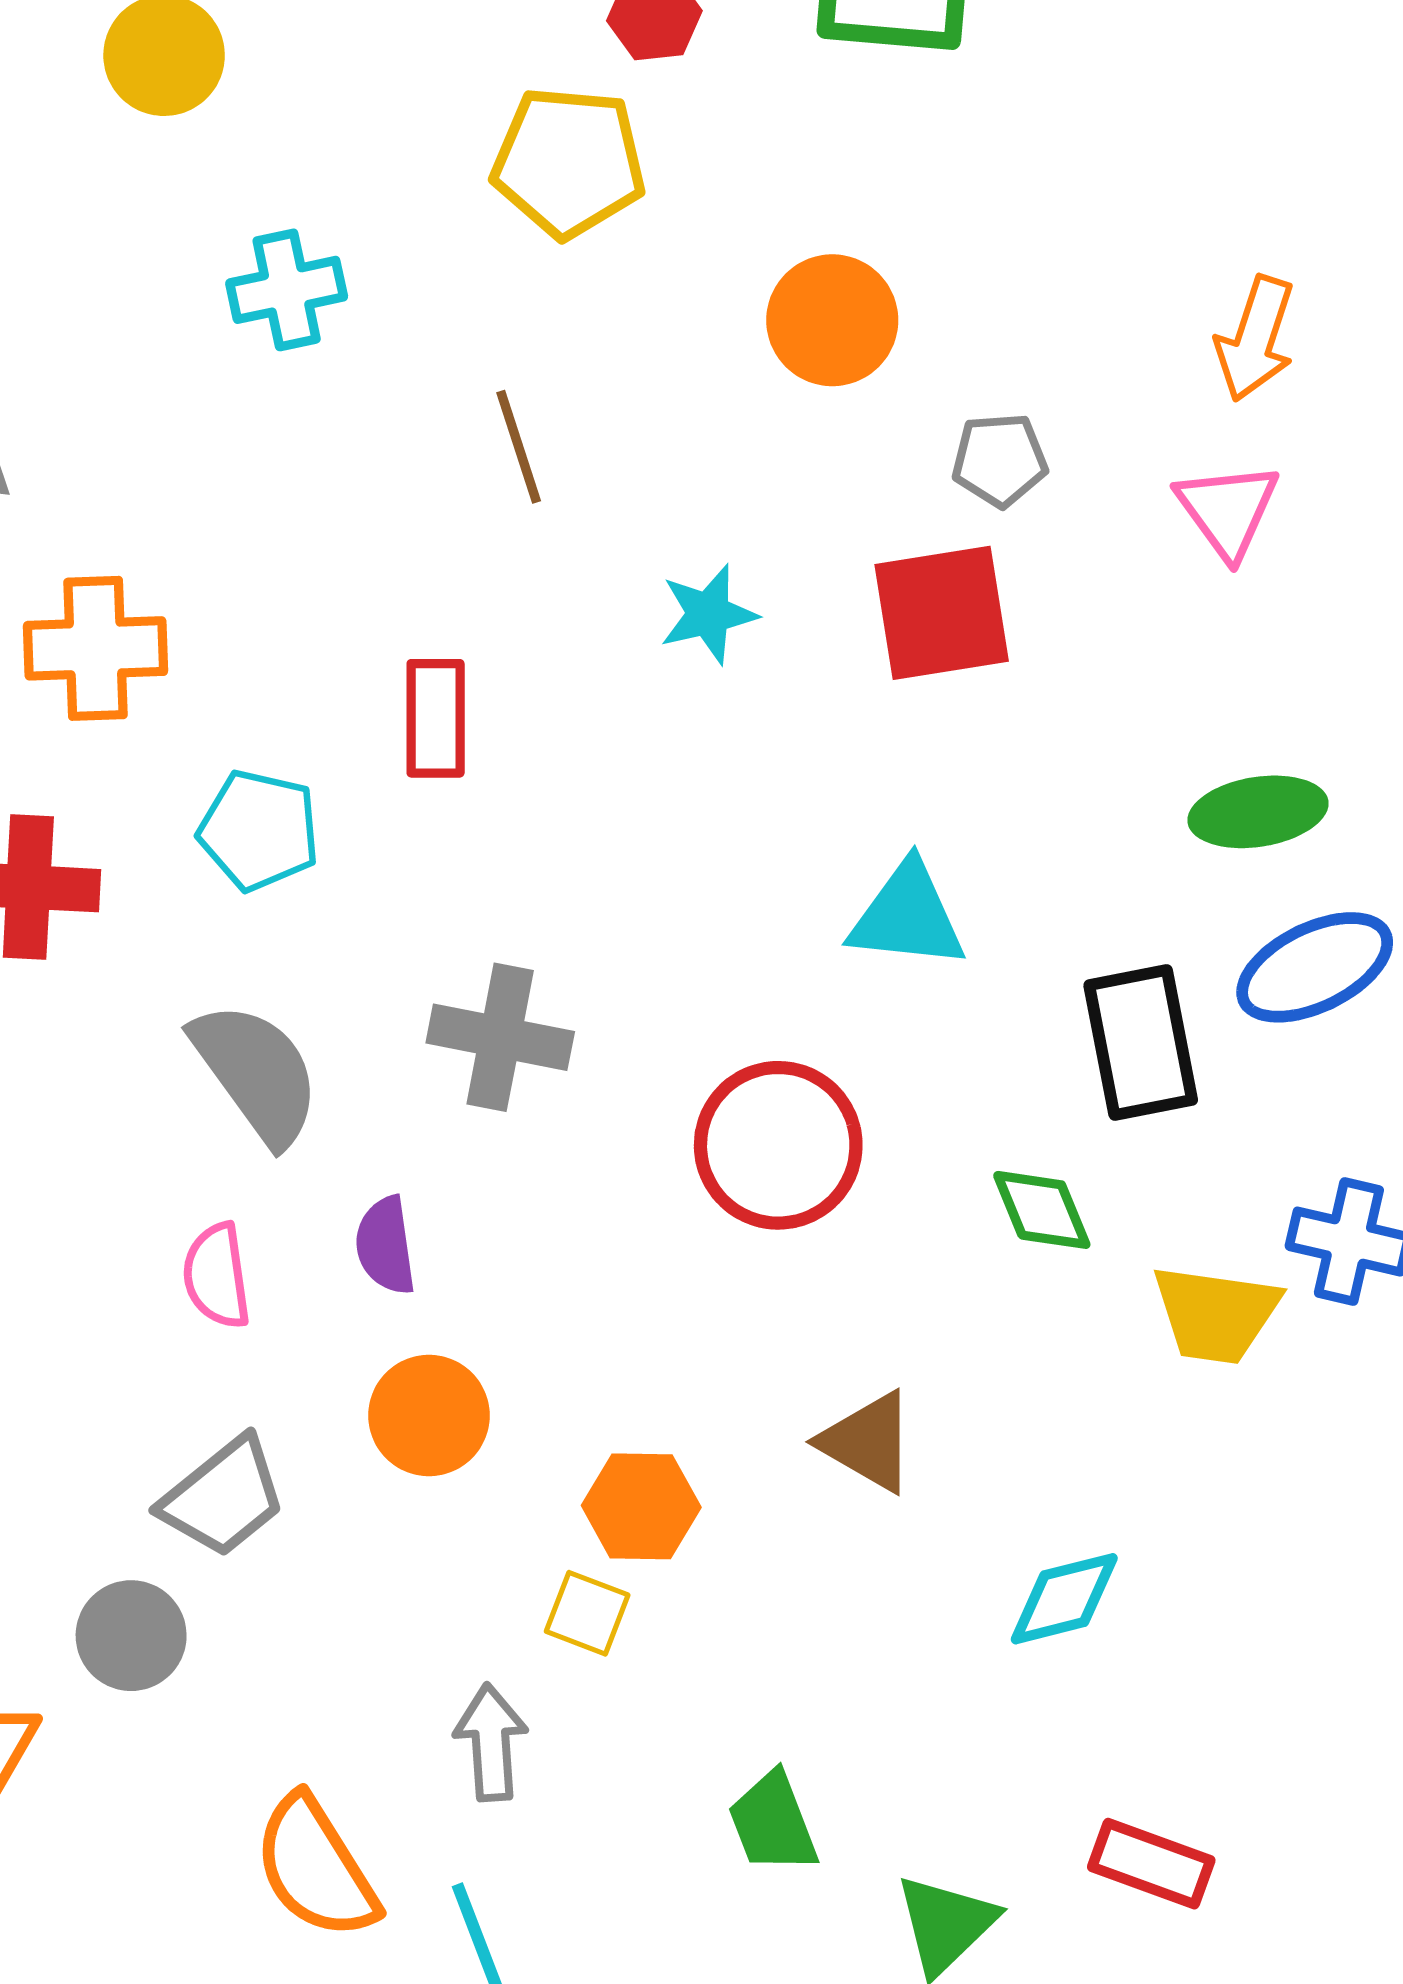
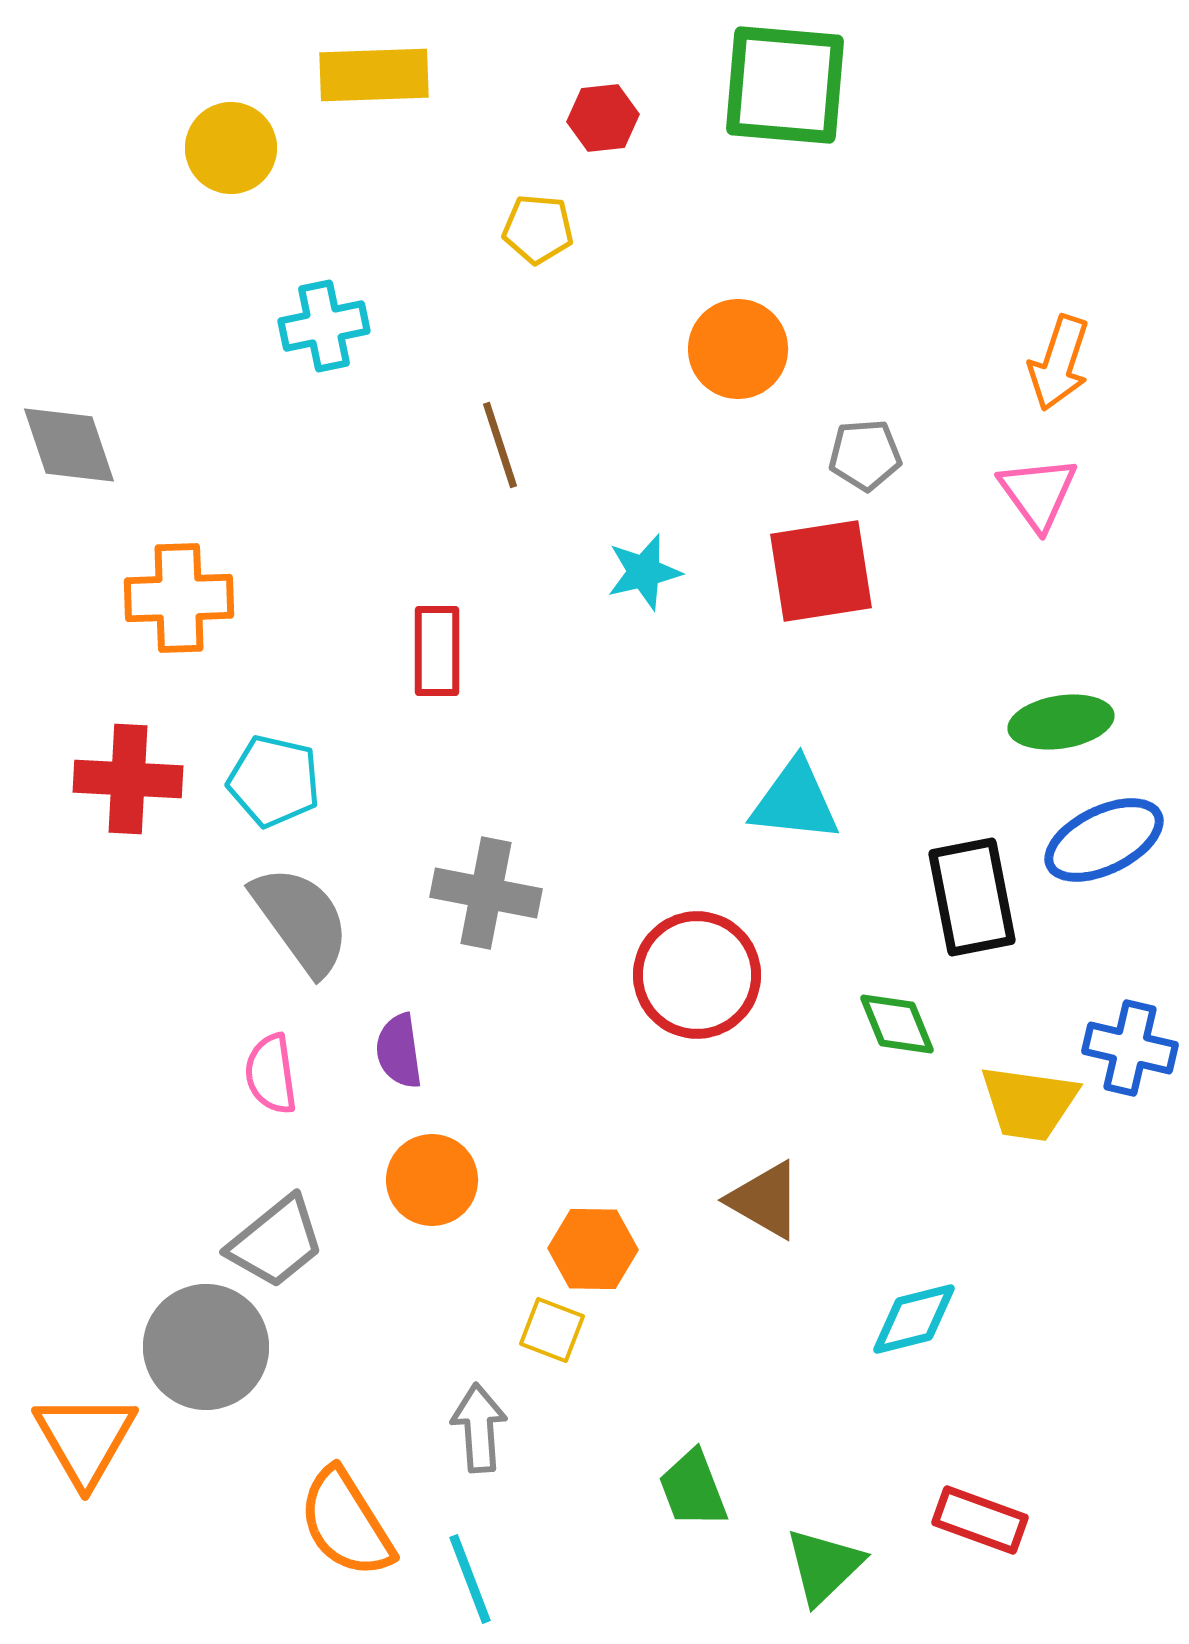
yellow pentagon: (569, 162) -> (538, 229), size x0.6
cyan pentagon: (259, 830) -> (274, 781), moved
gray circle: (131, 1636) -> (206, 1347), size x1.5

